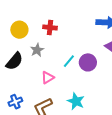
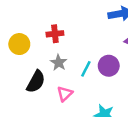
gray star: (37, 50) -> (59, 63), moved
black semicircle: (14, 61) -> (36, 82), moved

